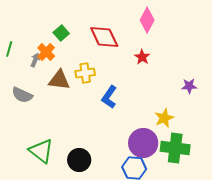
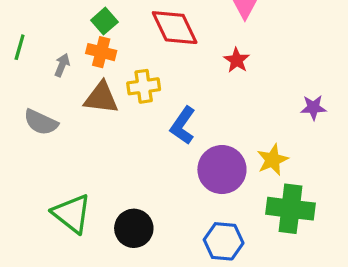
orange cross: (46, 52) -> (101, 52), moved, turned -30
purple circle: (143, 143) -> (222, 170), moved

